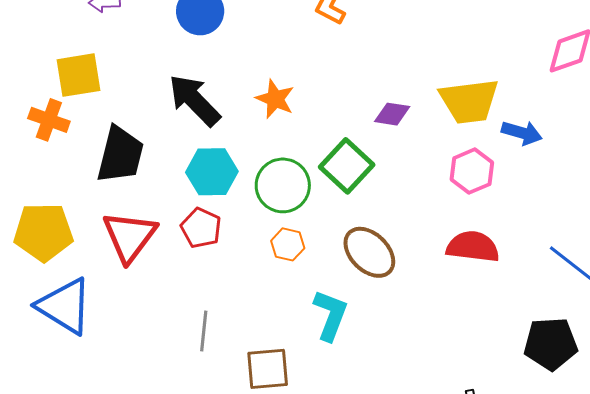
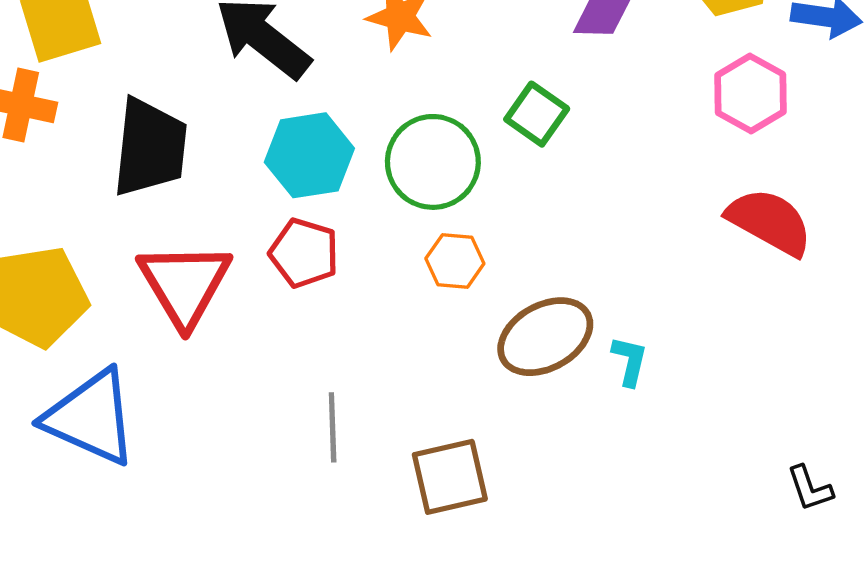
green square: (347, 166) -> (537, 114), size x0.7
red semicircle: (473, 247) -> (770, 222), turned 30
brown ellipse: (369, 252) -> (545, 337), moved, turned -66
cyan L-shape: (331, 315) -> (630, 361), moved, size x0.6

